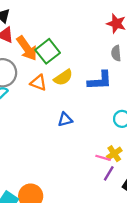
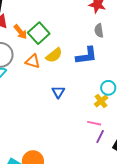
orange arrow: (27, 48) -> (20, 32), size x0.7
blue triangle: (65, 120) -> (58, 92), turned -40
yellow cross: (114, 154) -> (101, 101), moved

